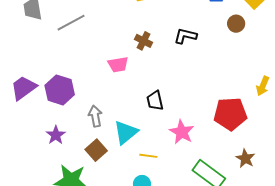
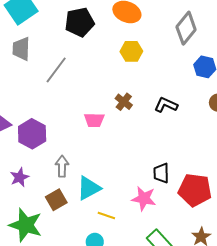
gray line: (71, 23) -> (56, 70), turned -36
black trapezoid: (155, 101) -> (161, 173), moved
pink star: (182, 132) -> (144, 198), turned -30

